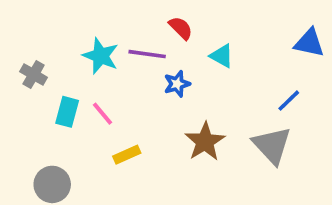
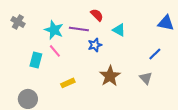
gray cross: (34, 75) -> (18, 22), moved
pink line: (102, 114) -> (55, 51), moved
gray triangle: (272, 145) -> (146, 78), size x0.6

